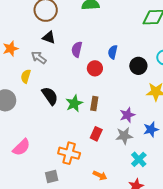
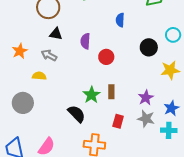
blue semicircle: (113, 52) -> (120, 20), moved
yellow semicircle: (26, 76) -> (39, 76), turned 88
black semicircle: (50, 96) -> (77, 114), moved
gray star: (124, 136) -> (146, 119), turned 30
cyan cross: (139, 159) -> (169, 130), moved, turned -35

